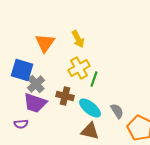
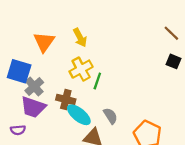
cyan ellipse: (90, 108) -> (79, 115), moved
gray semicircle: (117, 111) -> (110, 116), moved

